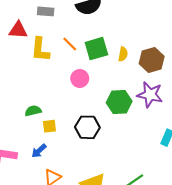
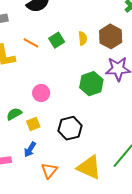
green square: (96, 49) -> (57, 40), size x0.7
pink circle: (80, 78) -> (41, 93), moved
black hexagon: (87, 127) -> (70, 128), moved

